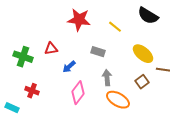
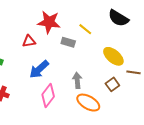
red triangle: (51, 49) -> (29, 41), moved
gray rectangle: (98, 52) -> (68, 42), moved
blue arrow: (69, 67) -> (39, 69), size x1.5

